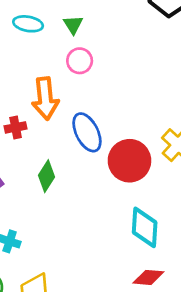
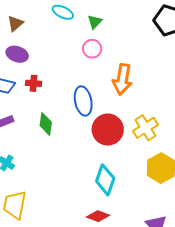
orange arrow: (45, 98) -> (122, 79), moved
green diamond: (46, 176) -> (46, 124), turned -40

